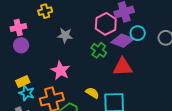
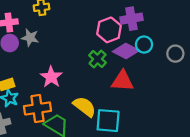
gray star: (65, 35) -> (30, 38), moved
yellow semicircle: (92, 93) -> (85, 107), size x1.5

